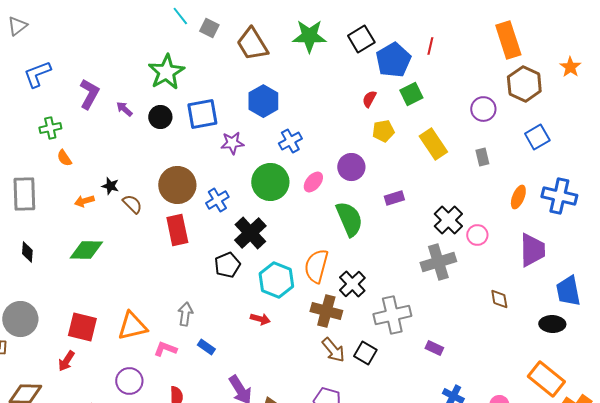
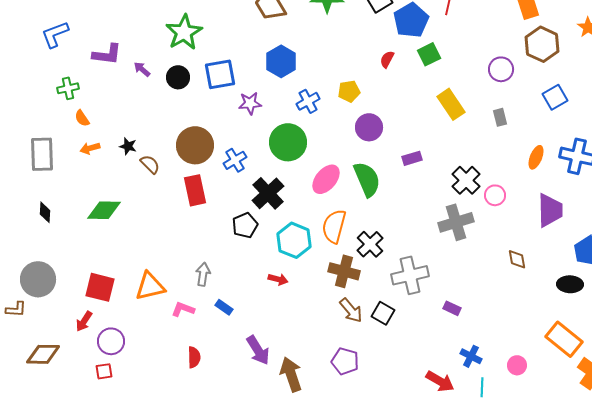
purple L-shape: (89, 94) -> (107, 54), turned 68
yellow pentagon: (383, 131) -> (349, 91), moved
pink ellipse: (313, 182) -> (326, 179), moved, size x1.4
orange arrow: (84, 201) -> (90, 148), moved
purple circle: (129, 381) -> (111, 341), moved

